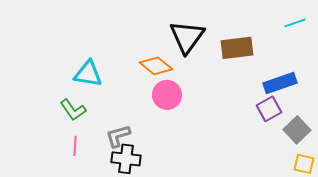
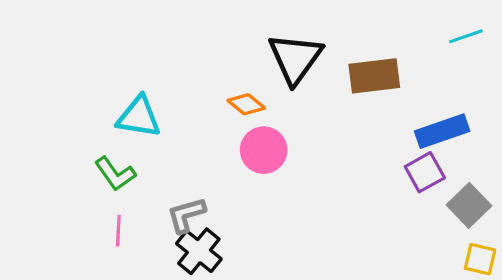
orange diamond: (156, 66) -> (246, 104), size x0.7
black cross: (126, 159) -> (199, 251), turned 32

